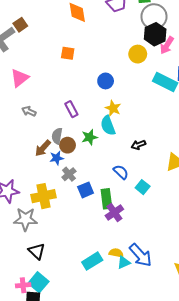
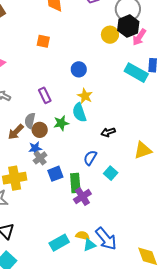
yellow circle: (138, 54) -> (110, 35), moved
blue star: (57, 158) -> (35, 148), moved
blue semicircle: (121, 172) -> (90, 158), turned -105

